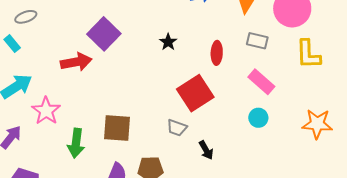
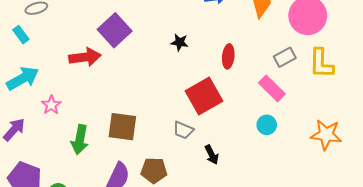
gray rectangle: (257, 41) -> (285, 57), moved, turned -45
black star: (168, 42) -> (180, 42), turned -30
pink star: (46, 111) -> (51, 105), size x0.7

